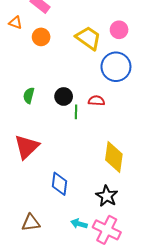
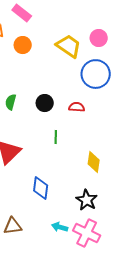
green line: (76, 112) -> (56, 137), moved
yellow diamond: (114, 157) -> (94, 162), size x0.7

